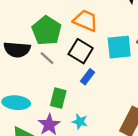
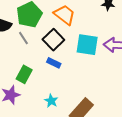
blue rectangle: (88, 77) -> (54, 63), turned 64
cyan star: (80, 122) -> (51, 101), moved

